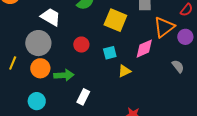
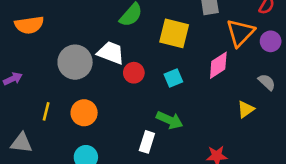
white trapezoid: (51, 17) -> (111, 53), moved
gray circle: (38, 43) -> (75, 62), moved
yellow triangle: (124, 71) -> (246, 109), moved
green arrow: (64, 75) -> (170, 120), moved, turned 36

